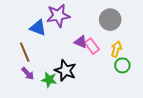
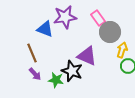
gray circle: (110, 20) -> (110, 32), moved
purple triangle: (81, 42) -> (87, 56), moved, size x1.5
pink rectangle: (92, 46) -> (98, 18), moved

